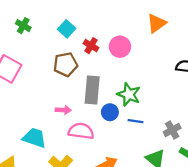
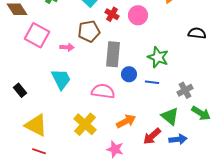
green star: (129, 94) -> (158, 57), moved
pink arrow: (63, 110) -> (67, 47), moved
cyan trapezoid: (34, 138) -> (61, 79), moved, turned 45

